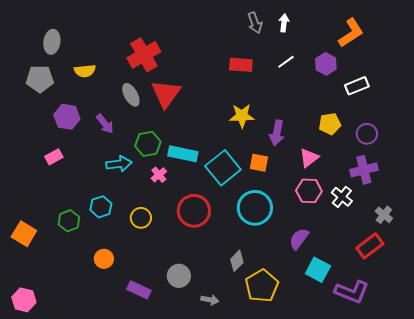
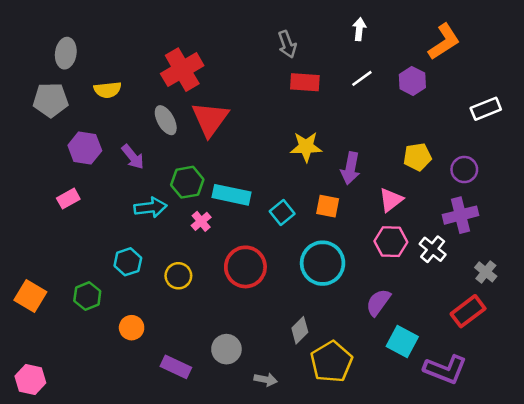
gray arrow: (255, 23) -> (287, 44), moved
white rectangle: (357, 86) -> (486, 109), moved
cyan square: (223, 168) -> (282, 213), size x0.6
green hexagon: (69, 221) -> (87, 296), moved

